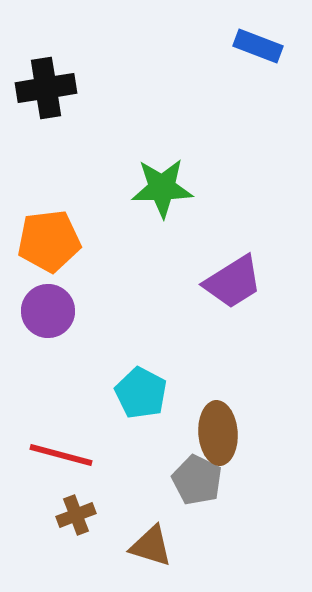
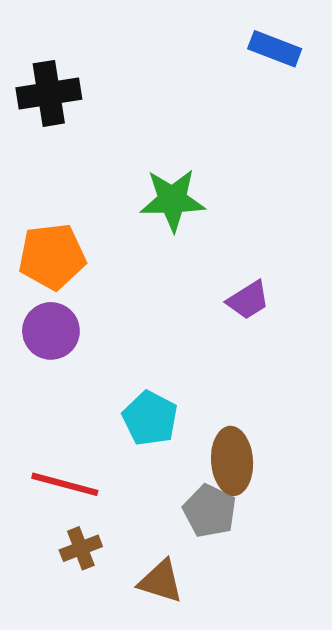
purple trapezoid: (233, 282) -> (248, 300), size x0.7

